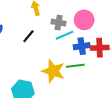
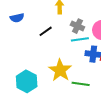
green line: (75, 66) -> (81, 84), moved

